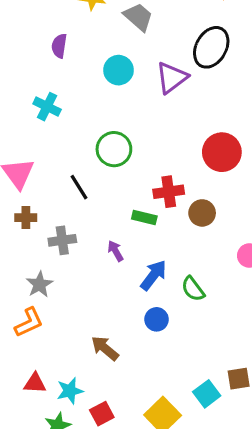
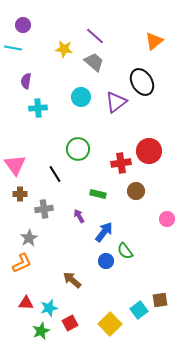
purple semicircle: (59, 46) -> (26, 81), moved
black ellipse: (211, 47) -> (142, 82), turned -60
cyan cross: (47, 107) -> (38, 108), moved, turned -30
red cross: (169, 192) -> (121, 163), moved
green semicircle: (193, 289) -> (125, 251), moved

